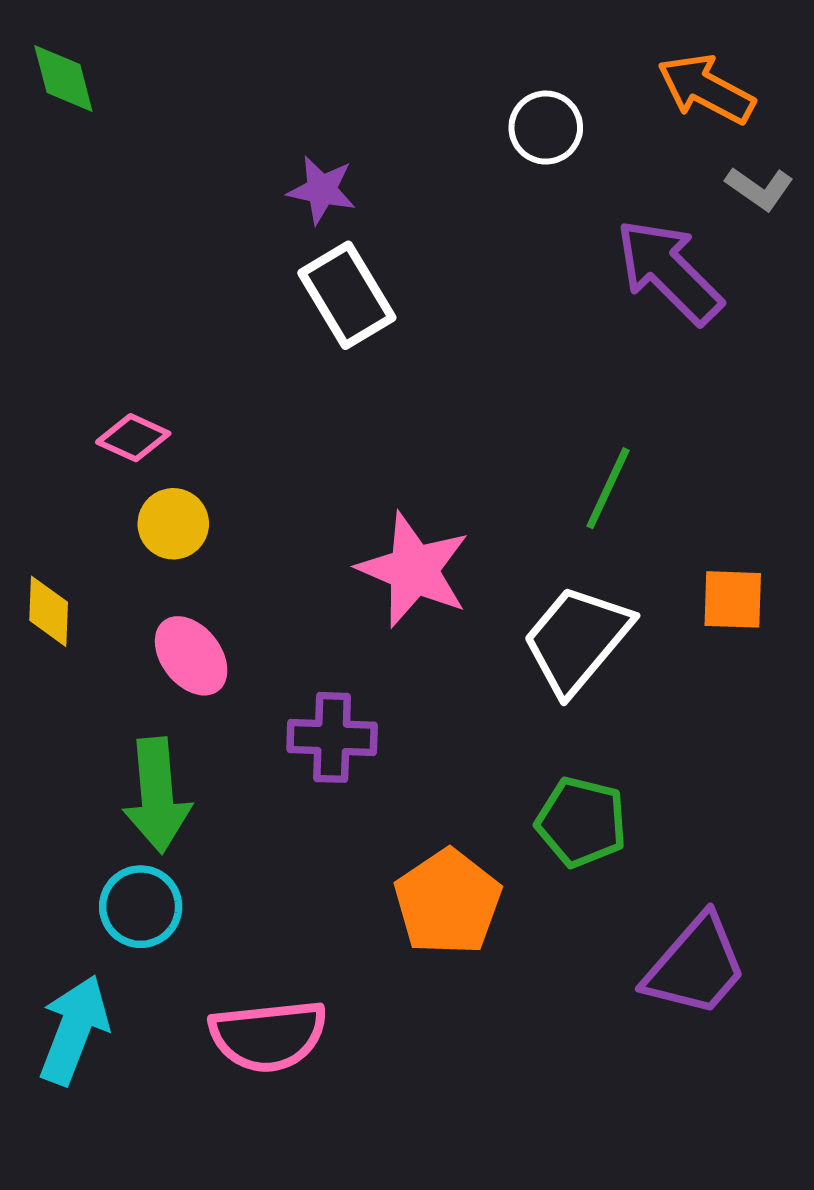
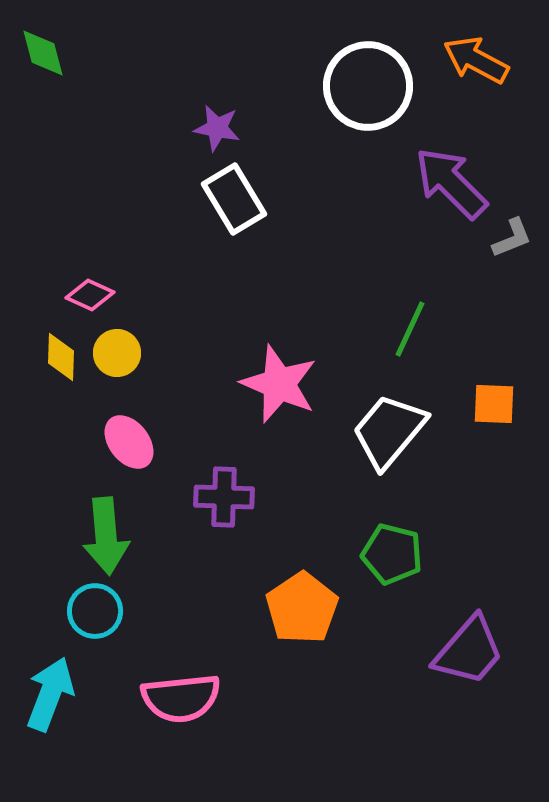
white circle: (546, 128) -> (368, 86), size x1.8
gray L-shape: (759, 188) -> (512, 238), moved, turned -57
yellow diamond: (49, 611) -> (61, 357), moved

